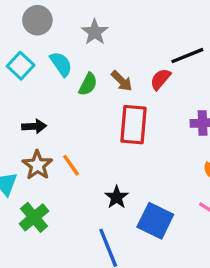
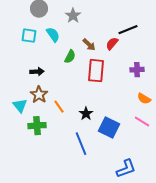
cyan square: (21, 66) -> (29, 36), turned -35
green semicircle: (88, 84) -> (70, 57), moved
orange line: (71, 165) -> (59, 107), moved
green cross: (34, 217) -> (37, 126), turned 36

